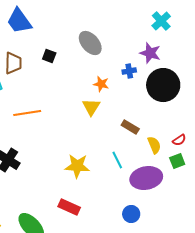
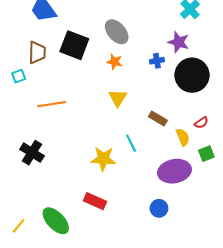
black square: (49, 56) -> (74, 45), size x2.0
orange star: (101, 84) -> (115, 62), moved
red semicircle: (179, 140) -> (201, 123), moved
cyan line: (117, 160) -> (131, 143), moved

